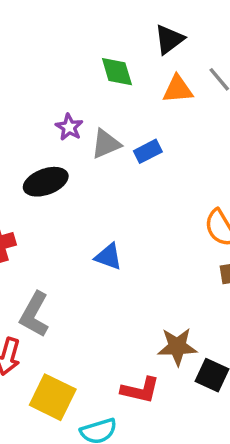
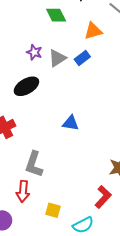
orange triangle: (178, 89) -> (93, 31), moved
red L-shape: (140, 390) -> (103, 197), turned -50
yellow square: (53, 397) -> (53, 210), size x0.6

